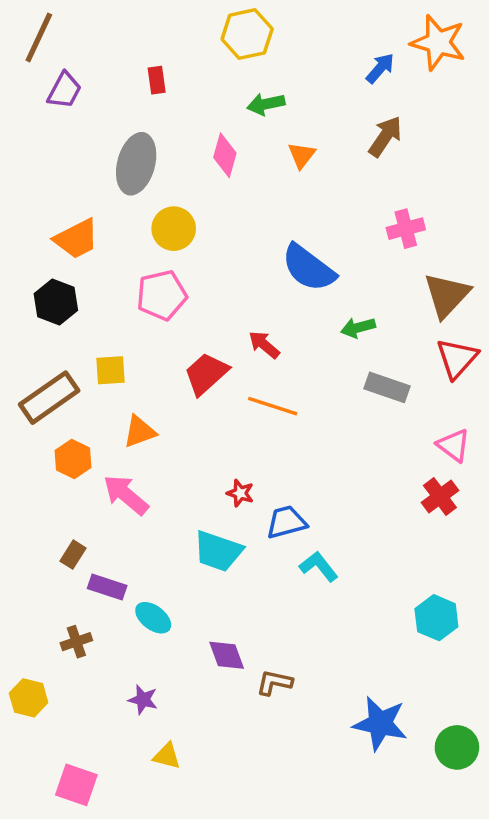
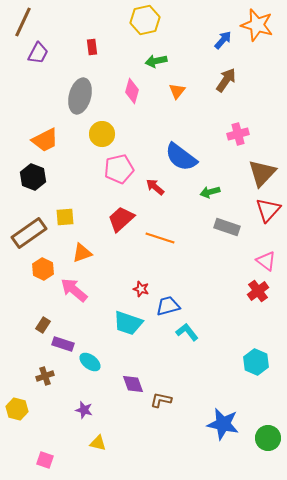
pink pentagon: (162, 295) -> (119, 169), moved
red arrow: (264, 345) -> (155, 187), moved
pink square: (76, 785) -> (45, 460), size x0.7

